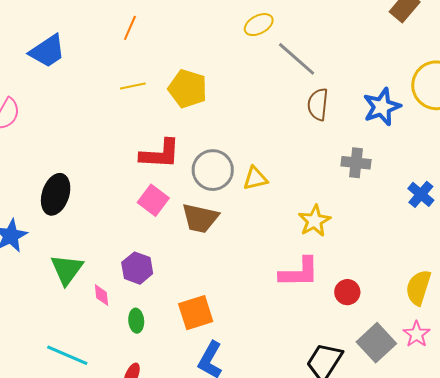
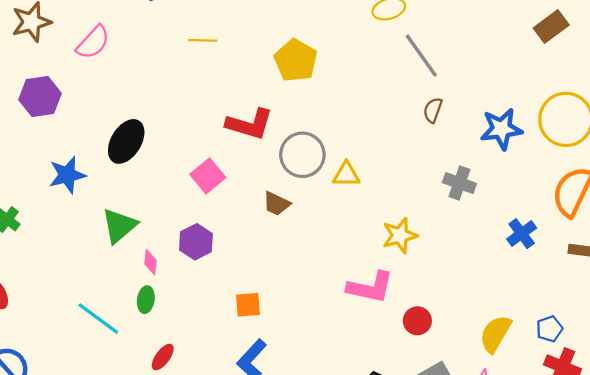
yellow line: (133, 86) -> (203, 40), moved
brown semicircle: (318, 104) -> (433, 110), size x0.7
pink square: (153, 200) -> (208, 176), moved
brown trapezoid: (200, 218) -> (277, 204), size x0.7
orange square: (196, 313) -> (248, 305), size x0.7
green ellipse: (136, 321) -> (146, 300), moved

